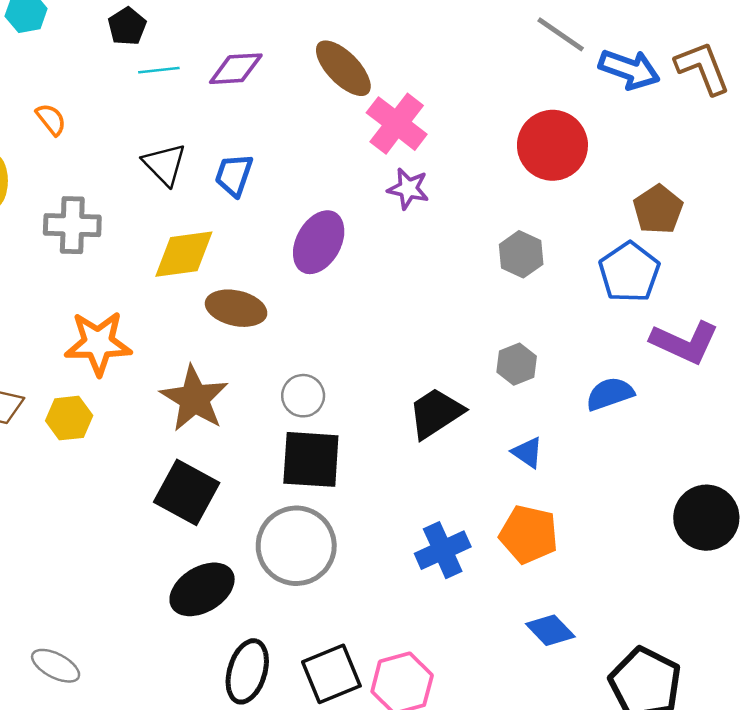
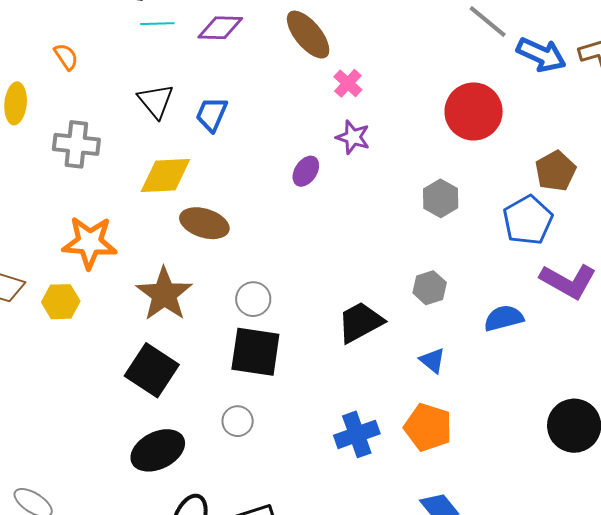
pink cross: (397, 124) -> (348, 83), size x0.6
purple ellipse: (319, 242) -> (306, 171), moved, size x0.6
gray circle: (296, 546) -> (238, 421), size x0.5

